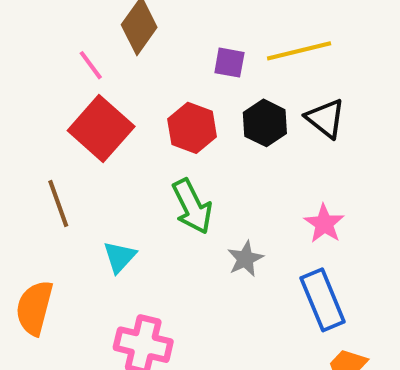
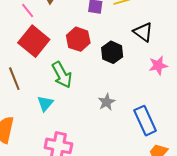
black hexagon: (265, 123) -> (112, 52), moved
green arrow: (192, 206) -> (62, 75), moved
pink star: (324, 224) -> (158, 66), moved, turned 30

